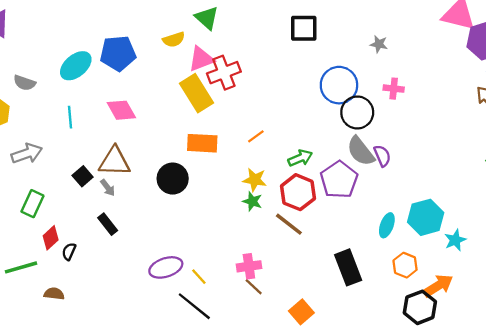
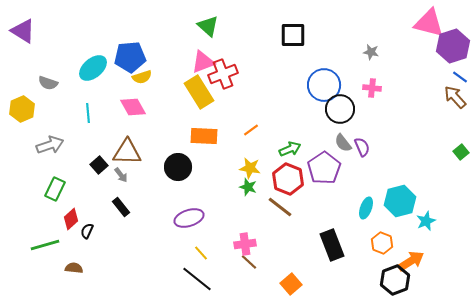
yellow semicircle: (174, 40) -> (142, 77), moved
gray star: (379, 44) -> (371, 52), moved
gray semicircle: (361, 151) -> (343, 143), size x0.7
purple ellipse: (166, 267) -> (189, 218), moved

